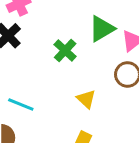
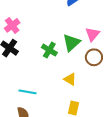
green triangle: (102, 29) -> (71, 43), moved

